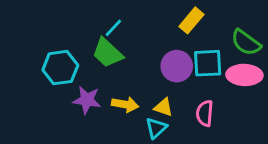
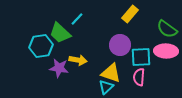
green trapezoid: (107, 53) -> (60, 33), moved
cyan square: (208, 63) -> (141, 57), moved
yellow arrow: (125, 104) -> (78, 60), moved
yellow triangle: (163, 107) -> (111, 73), size x1.5

